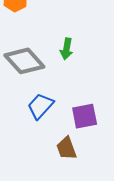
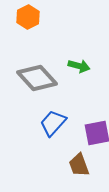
green arrow: (66, 49) -> (79, 66), turned -85

